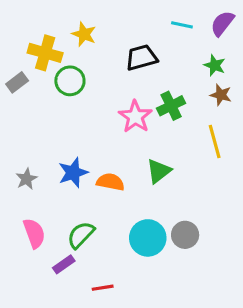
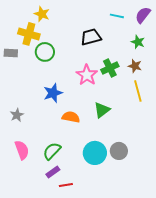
yellow star: (84, 34) -> (42, 14), moved
gray rectangle: (17, 82) -> (11, 53), turned 40
brown star: (221, 95) -> (135, 66), moved
blue star: (73, 173) -> (53, 93), moved
purple rectangle: (64, 264) -> (53, 172), moved

